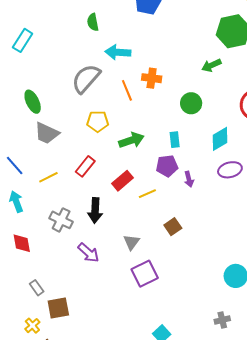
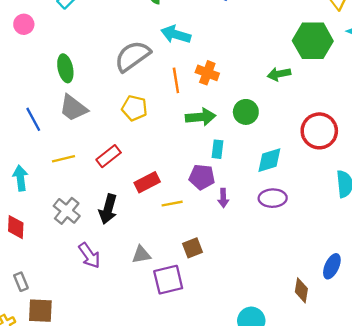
green arrow: (131, 140) -> (201, 117), moved
blue line: (15, 165) -> (33, 119), moved
gray triangle: (131, 242) -> (141, 255), turned 30
purple square: (145, 274) -> (168, 280), moved

